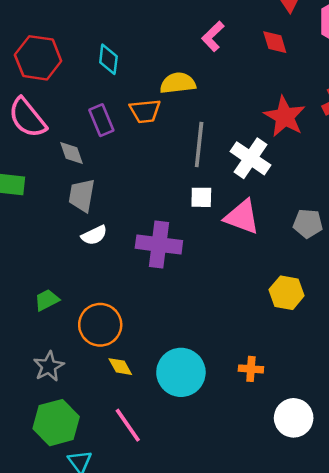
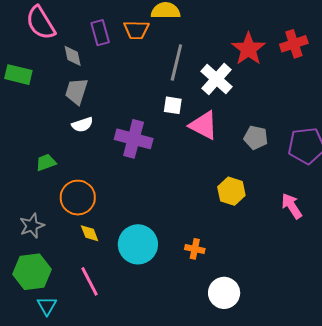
green trapezoid: (47, 300) -> (46, 162), moved

